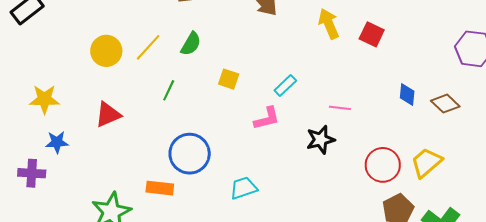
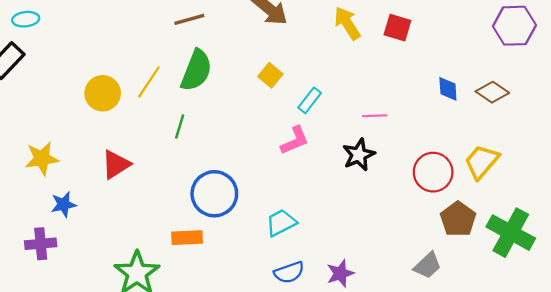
green semicircle: (191, 44) -> (196, 70), size x1.5
yellow square: (229, 79) -> (270, 75), moved, turned 30

